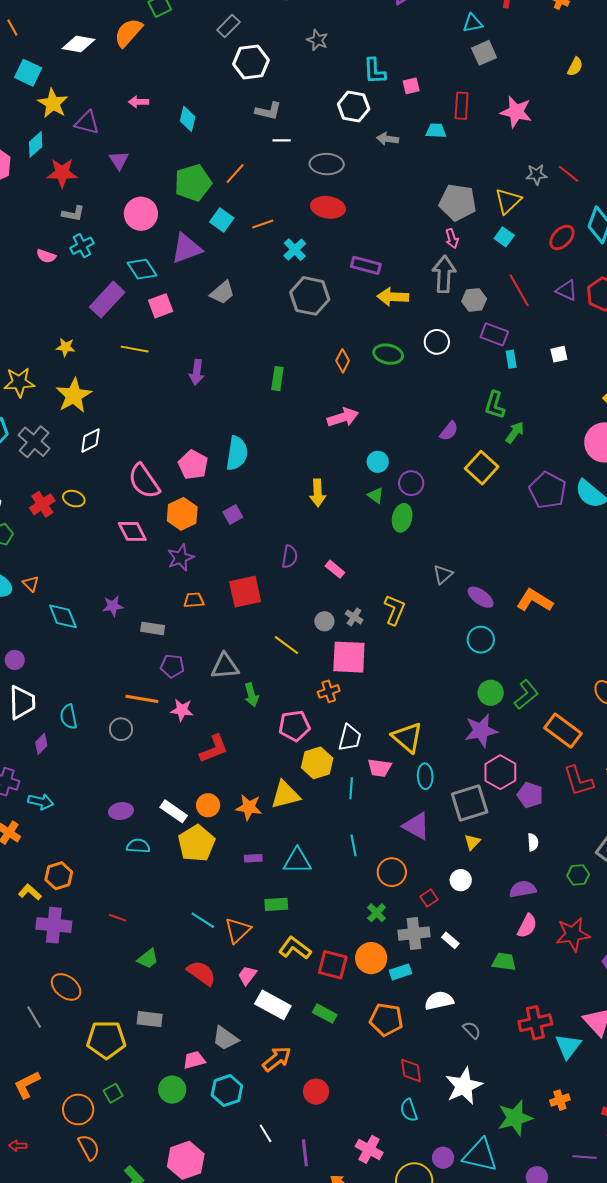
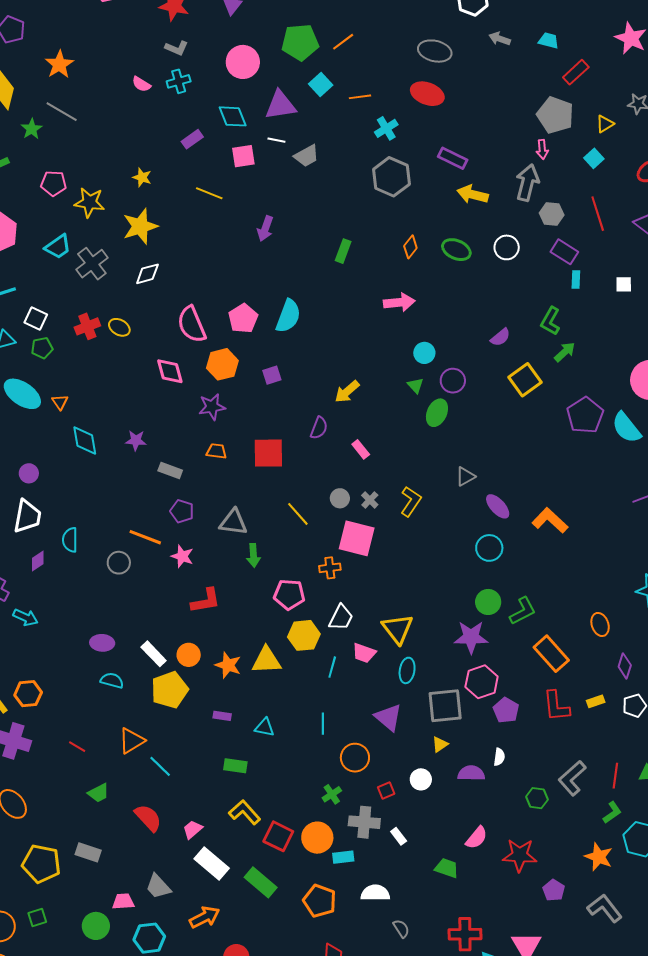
red rectangle: (462, 106) -> (576, 72), moved, turned 32
white line: (282, 140) -> (276, 140), moved
yellow triangle: (508, 201) -> (605, 124), size x0.7
purple rectangle: (107, 300) -> (192, 139), size x0.6
yellow arrow: (318, 493) -> (347, 392), moved, turned 40
cyan triangle: (297, 861) -> (265, 727), size x0.7
purple semicircle: (523, 889) -> (471, 773), moved
orange triangle: (238, 930) -> (132, 741), moved
green rectangle: (325, 1013) -> (261, 882), size x1.4

